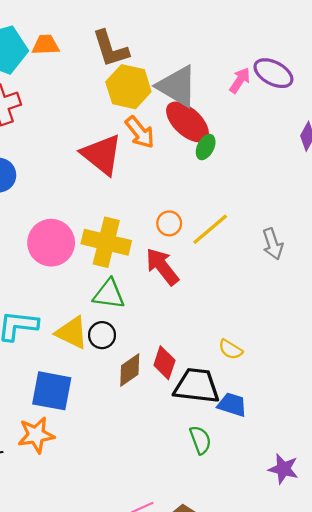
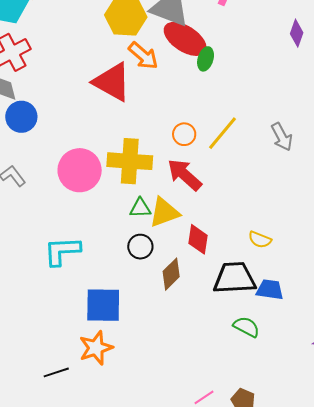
green triangle: (109, 294) -> (140, 208), size x0.7
yellow triangle: (72, 333) -> (164, 212), moved, turned -36
red diamond: (164, 363) -> (198, 239), moved
green semicircle: (200, 440) -> (246, 327), turned -32

